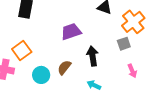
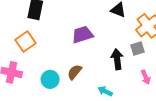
orange square: (22, 51) -> (25, 42), moved
black arrow: (93, 56) -> (117, 59), moved

